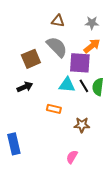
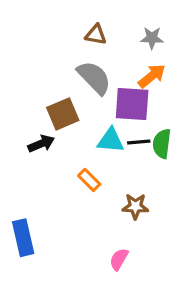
brown square: (31, 59) -> (63, 114), moved
black line: (84, 86) -> (139, 142), turned -64
orange rectangle: (54, 109) -> (89, 180), turned 32

